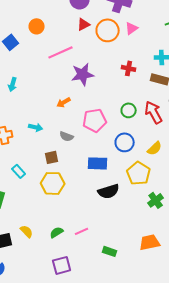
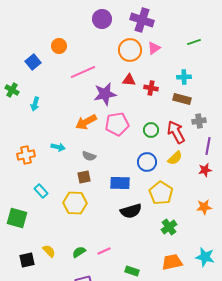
red triangle: (84, 24) -> (129, 80), moved, turned 32
orange arrow: (64, 102) -> (86, 122), size x1.5
pink pentagon: (95, 120) -> (117, 124), moved
yellow semicircle: (155, 148) -> (175, 158), moved
brown square: (52, 157) -> (84, 177), moved
green cross: (156, 200) -> (169, 227), moved

